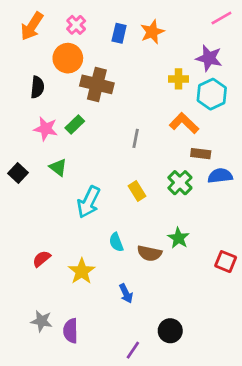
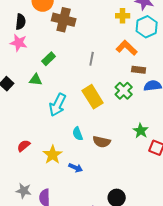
green rectangle: (75, 125) -> (49, 59), moved
pink star: (46, 129) -> (19, 43), moved
green triangle: (58, 167) -> (36, 80), turned -32
yellow rectangle: (137, 191) -> (93, 97), size x1.6
green star: (179, 238) -> (141, 131), moved
blue arrow: (126, 293) -> (76, 168), moved, turned -40

